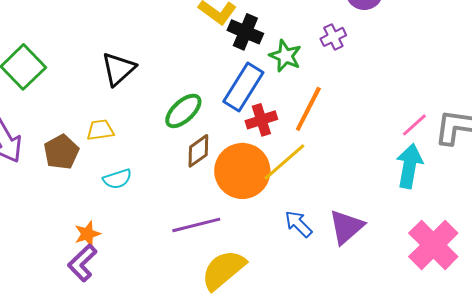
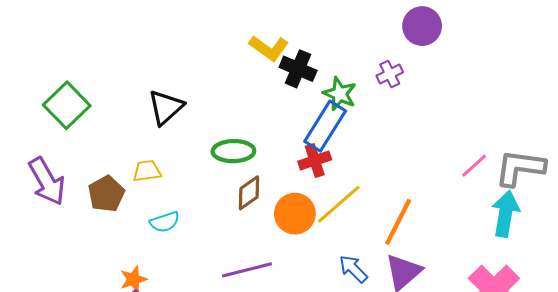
blue rectangle: (243, 87) -> (325, 126), moved
orange line: (308, 109) -> (398, 222), moved
green ellipse: (183, 111) -> (233, 151), turned 42
cyan arrow: (409, 166) -> (505, 214), moved
orange circle: (242, 171) -> (295, 214), size x0.7

